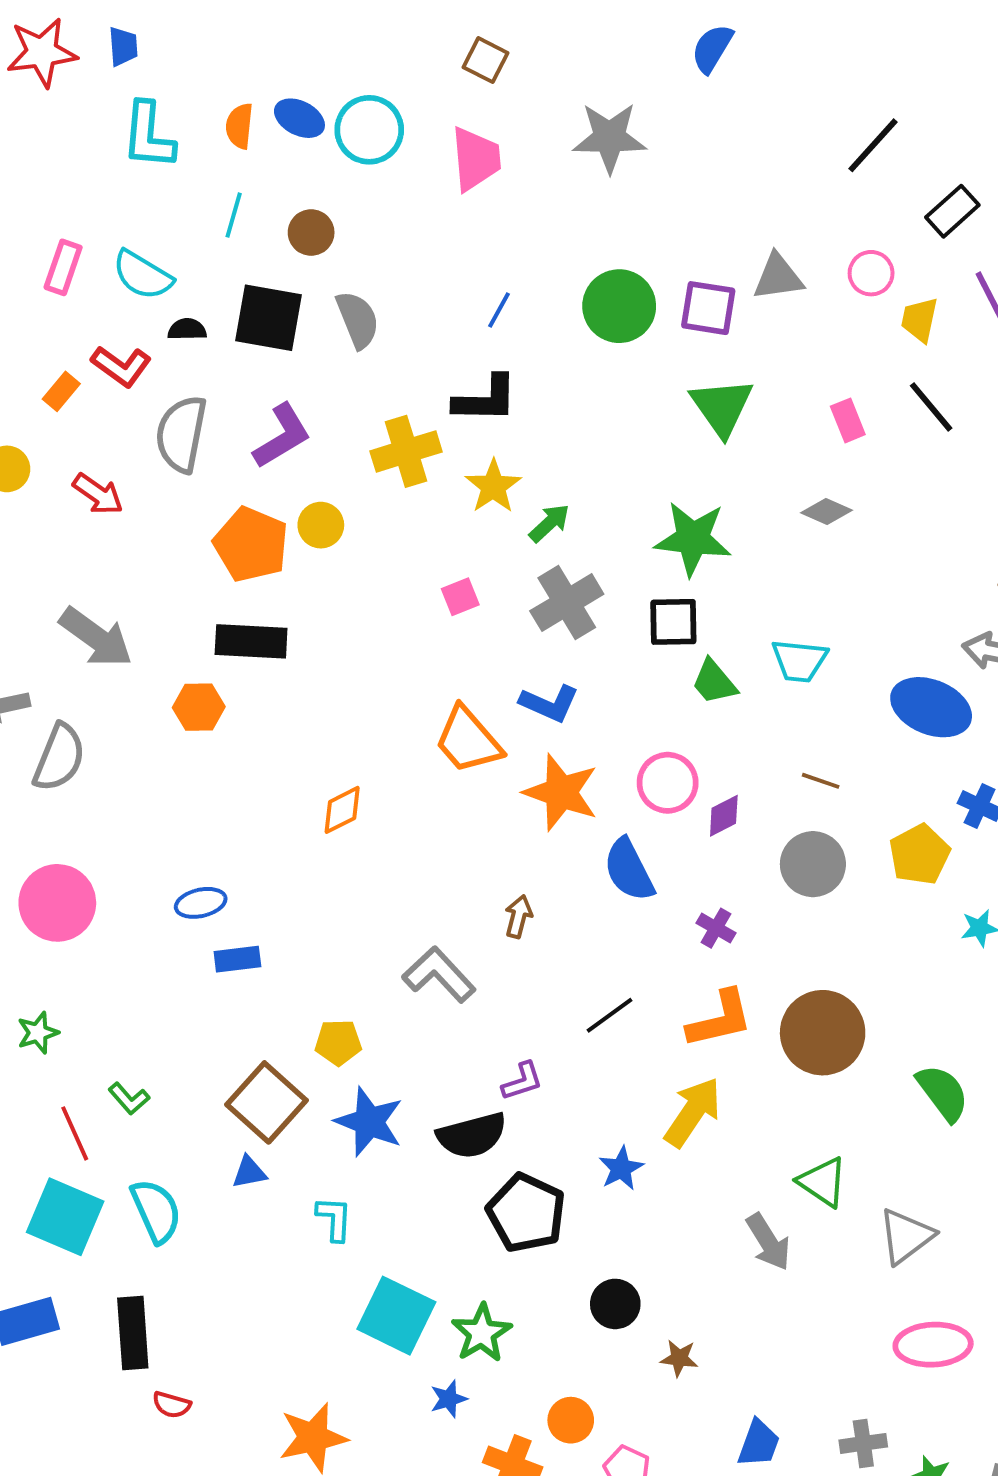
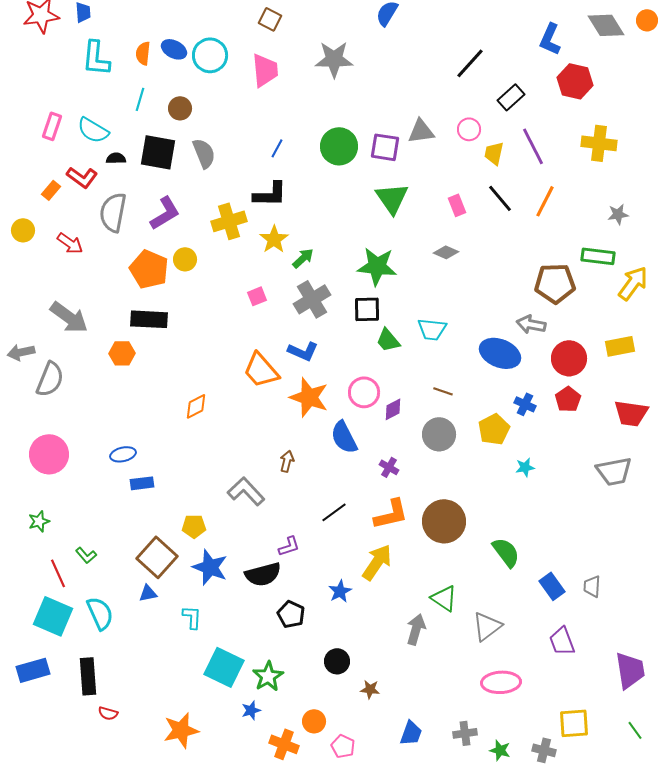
black pentagon: (526, 1213) -> (291, 614), size x0.7
gray arrow: (768, 1242) -> (416, 629), turned -132

